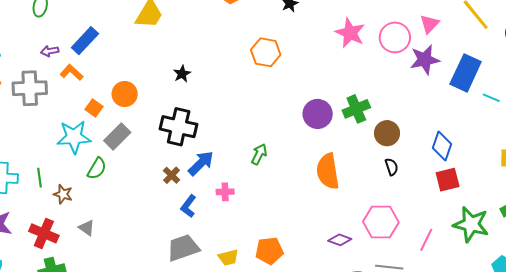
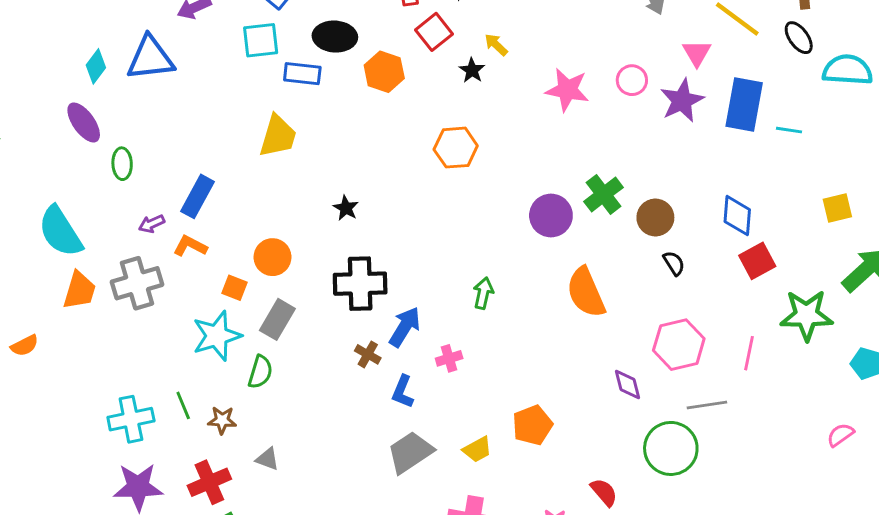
pink triangle: (429, 24) -> (697, 53), moved
pink circle: (395, 37) -> (632, 80), size x0.7
red cross: (44, 233) -> (209, 482), turned -32
purple diamond: (340, 240) -> (628, 385), turned 70

